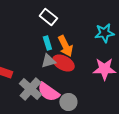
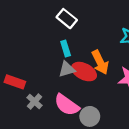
orange arrow: (65, 46) -> (100, 62), moved
gray cross: (30, 89) -> (35, 101), moved, size x0.6

